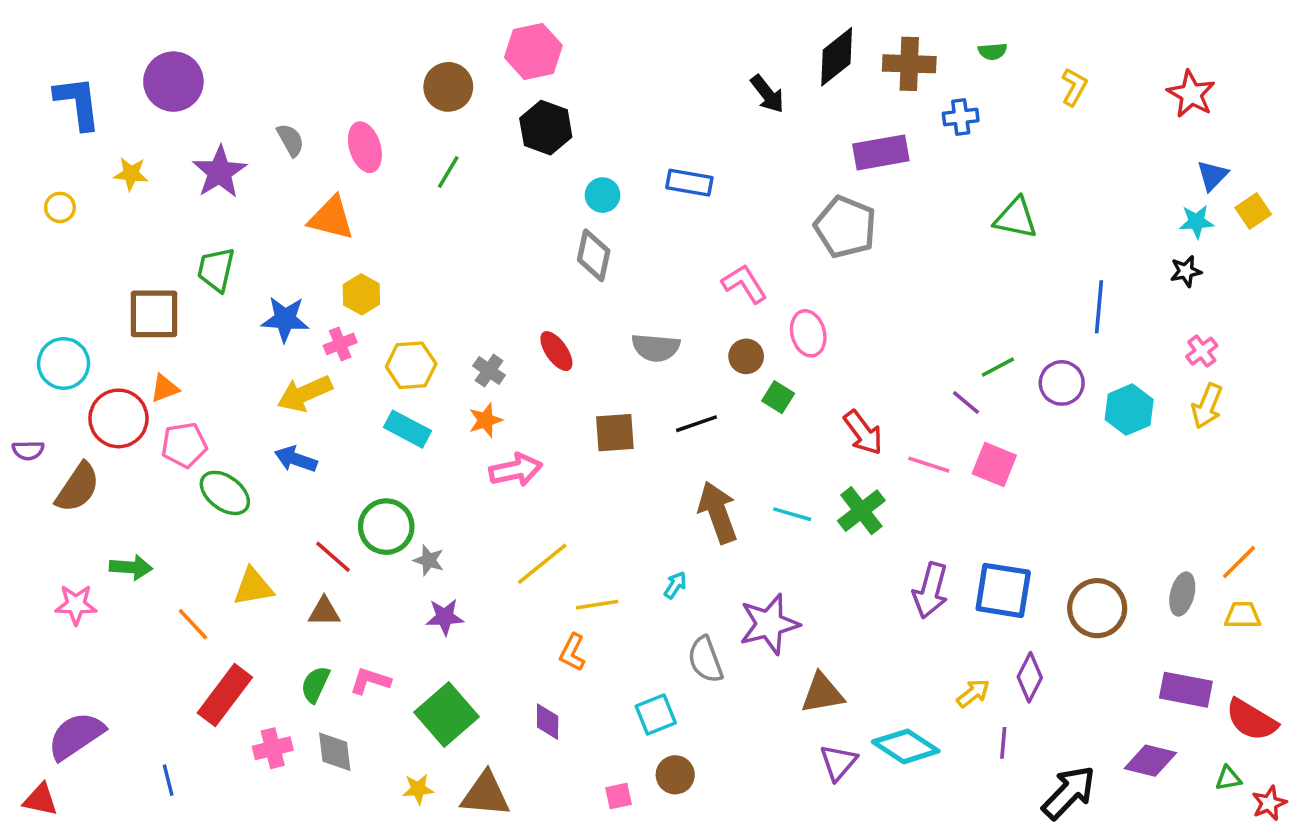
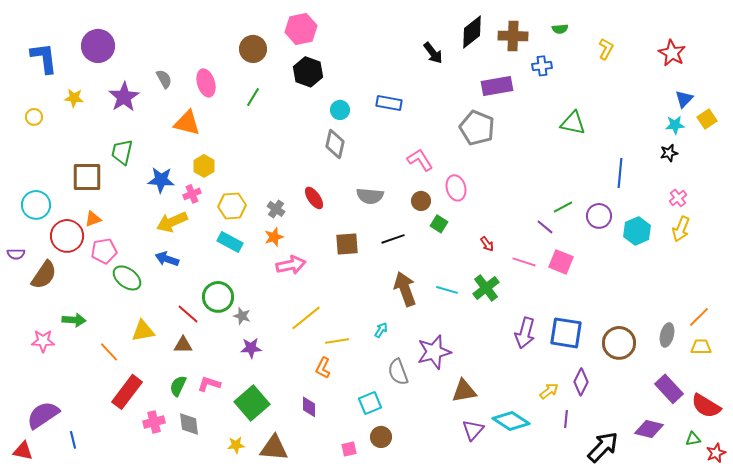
red arrow: (863, 433) -> (487, 244), size x0.6
purple rectangle: (1186, 690) -> (669, 389), turned 36
blue line: (168, 780) -> (73, 440), moved

